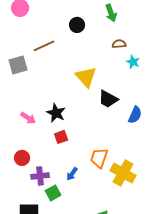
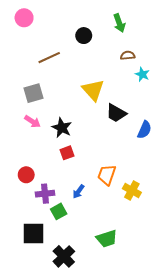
gray square: (18, 65) -> (33, 93), moved
pink arrow: (28, 118) -> (32, 121), moved
yellow cross: (123, 173) -> (132, 190), size x0.7

